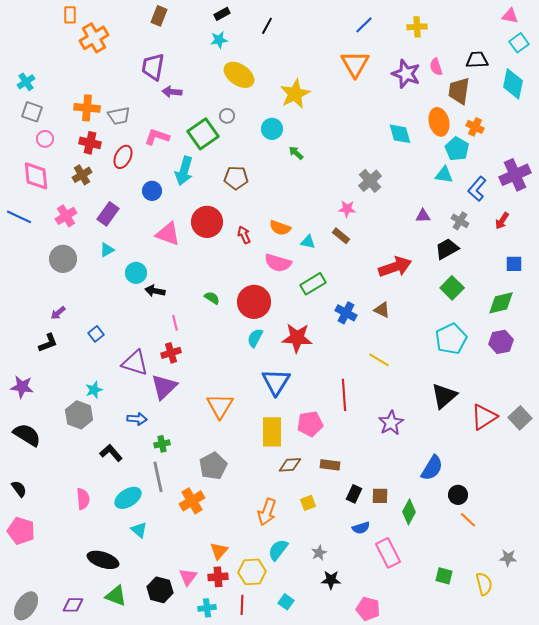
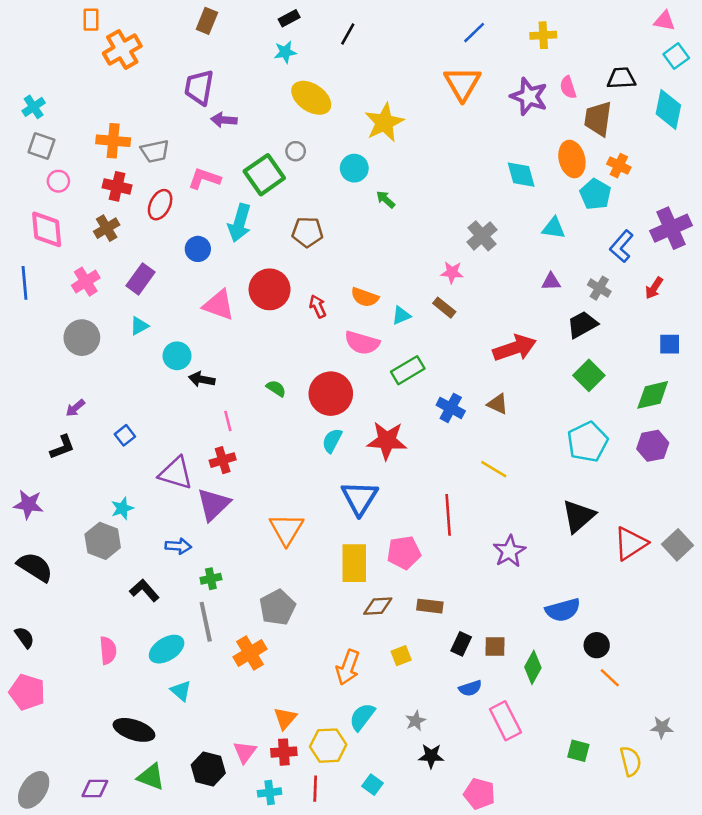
cyan triangle: (444, 175) -> (554, 228), moved
blue line: (19, 217) -> (24, 283), turned 60
cyan triangle: (308, 242) -> (401, 315), turned -35
blue semicircle: (432, 468) -> (563, 610), turned 44

